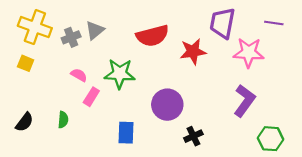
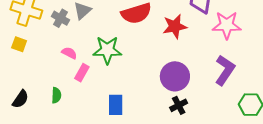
gray cross: (71, 37) -> (60, 18), turned -36
purple circle: (167, 105) -> (175, 76), moved

